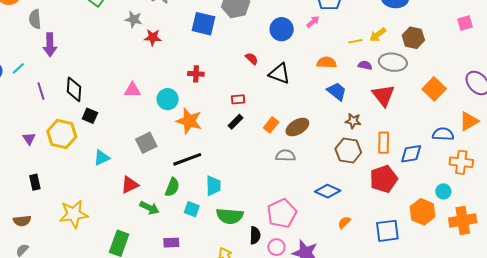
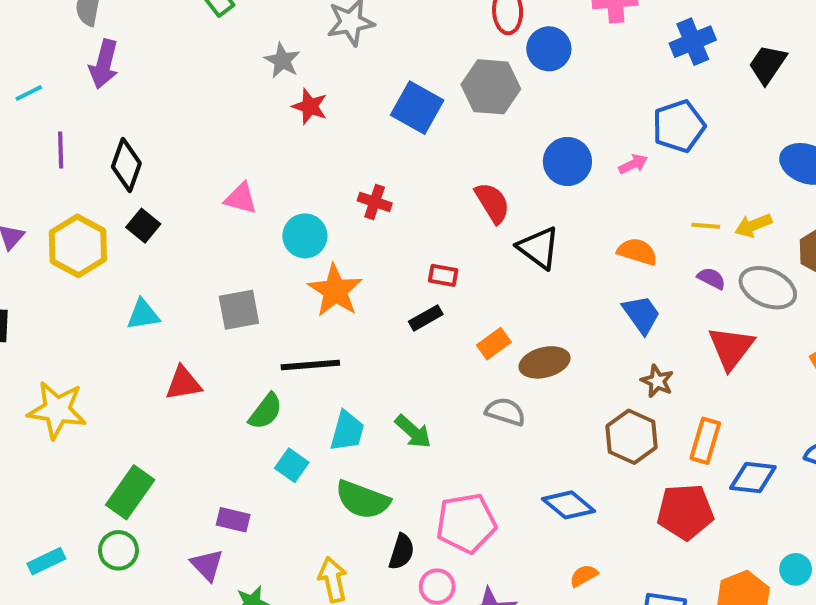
red semicircle: (252, 59) -> (492, 203), size x1.5
green arrow: (149, 208) -> (413, 432), moved

